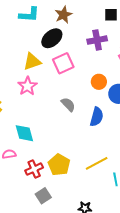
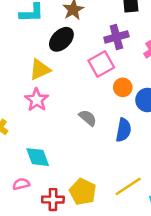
pink square: (63, 63) -> (101, 64), moved
red cross: (34, 169) -> (53, 200), turned 30

